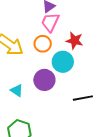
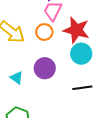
red star: (75, 41) -> (76, 30), size x1.5
cyan circle: (63, 62) -> (81, 54), moved

